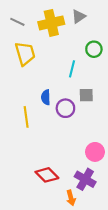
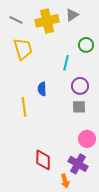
gray square: (86, 95) -> (79, 107), moved
purple circle: (65, 108) -> (80, 86), moved
red diamond: (47, 175) -> (43, 160), turned 45

